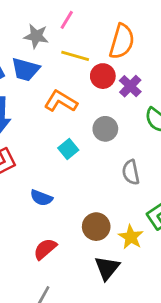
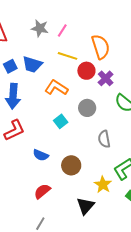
gray star: (36, 36) -> (40, 28), moved
orange semicircle: (122, 41) -> (101, 47), turned -35
brown circle: (96, 227) -> (71, 165), moved

